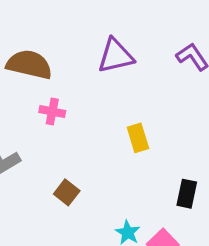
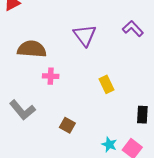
purple triangle: (116, 56) -> (85, 35), turned -45

